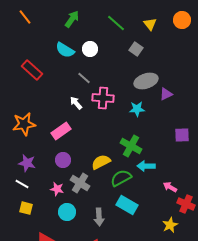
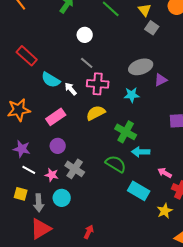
gray square: (136, 49) -> (152, 28), moved
cyan semicircle: (65, 50) -> (51, 80), moved
gray line: (84, 78) -> (87, 63), moved
yellow semicircle: (101, 162) -> (96, 113), moved
green semicircle: (121, 178) -> (116, 164), turned 60
white line: (22, 184) -> (29, 170), moved
cyan rectangle: (127, 205) -> (139, 191), moved
gray arrow: (99, 217) -> (39, 203), moved

